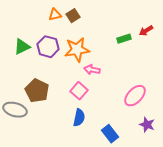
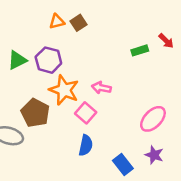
red arrow: (146, 31) -> (166, 41), turned -104
orange star: (77, 50) -> (64, 90), moved, turned 30
purple star: (147, 125) -> (154, 155), moved

